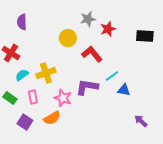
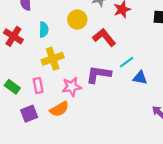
cyan semicircle: (22, 75) -> (44, 30), moved, turned 128
pink star: (63, 98) -> (72, 87), turned -30
purple square: (25, 122) -> (29, 114), turned 35

